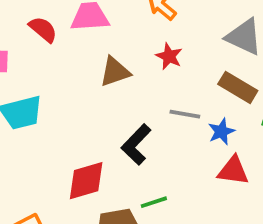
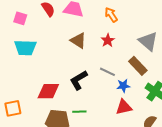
brown triangle: (115, 72) -> (78, 40), turned 36
red triangle: (233, 171) -> (124, 107), turned -36

